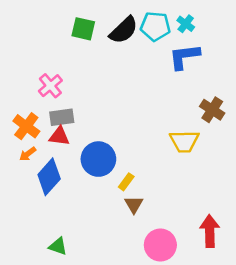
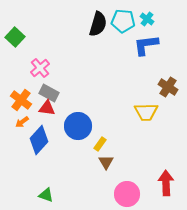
green square: (83, 29) -> (15, 37), moved, turned 30
black semicircle: (124, 30) -> (98, 24), turned -30
gray rectangle: (62, 117) -> (49, 93), turned 36

